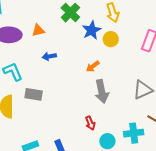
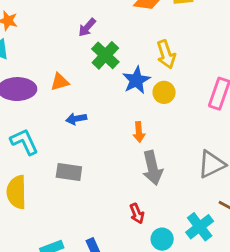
orange arrow: (93, 66) -> (139, 132), turned -56
gray rectangle: (34, 94) -> (69, 172), moved
cyan cross: (134, 133) -> (200, 227), turned -30

